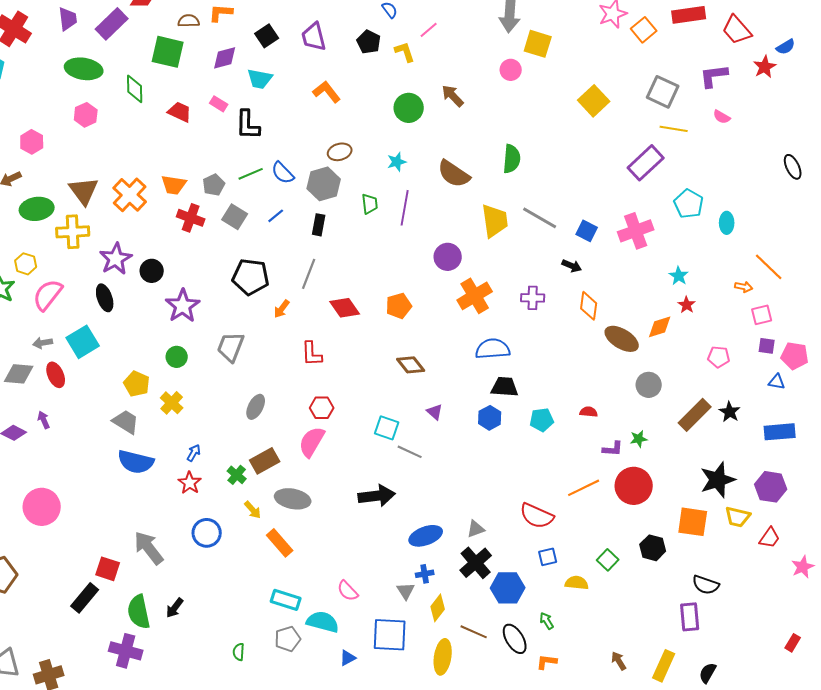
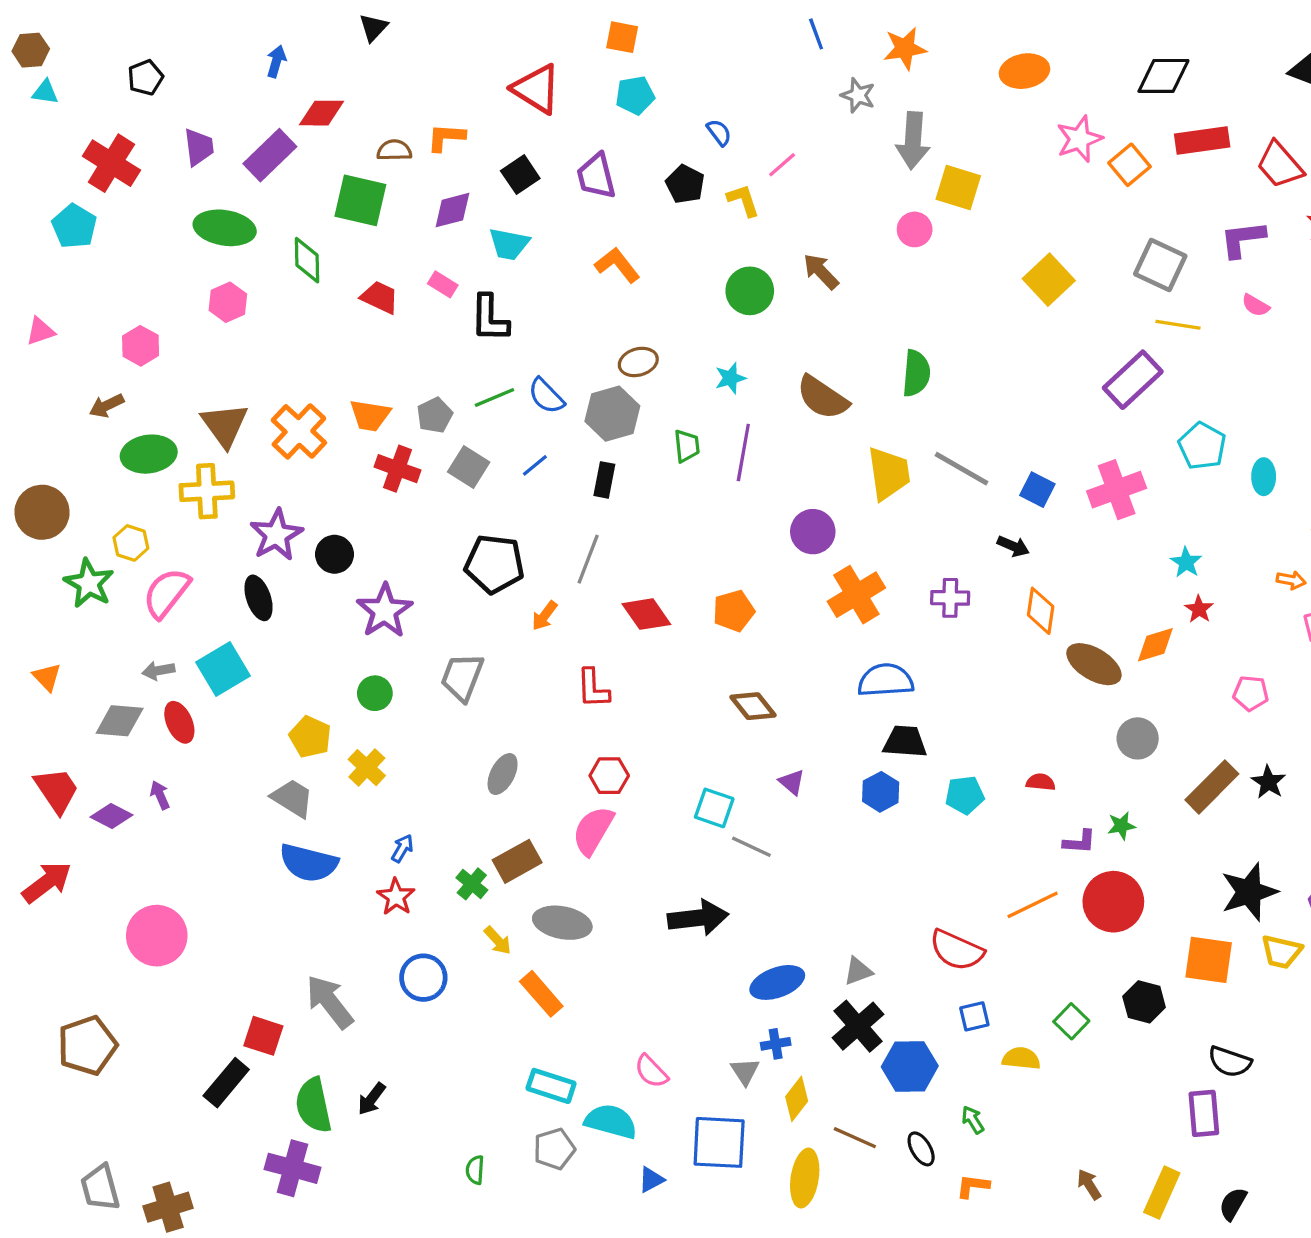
black ellipse: (515, 639) -> (921, 1149), size x0.7

